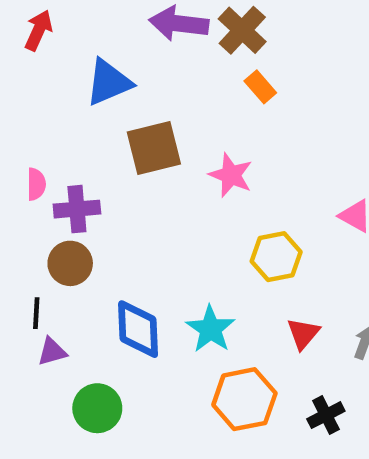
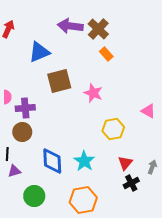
orange hexagon: (244, 399) -> (83, 200), moved
black cross: (326, 415) -> (131, 183), moved

